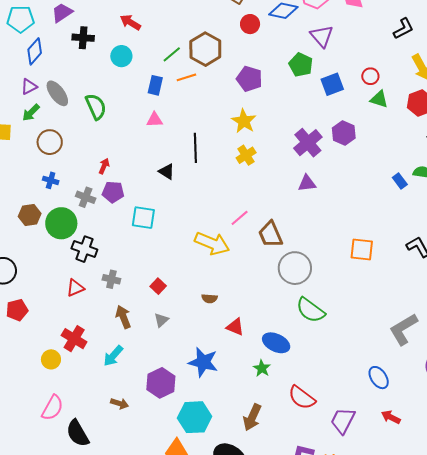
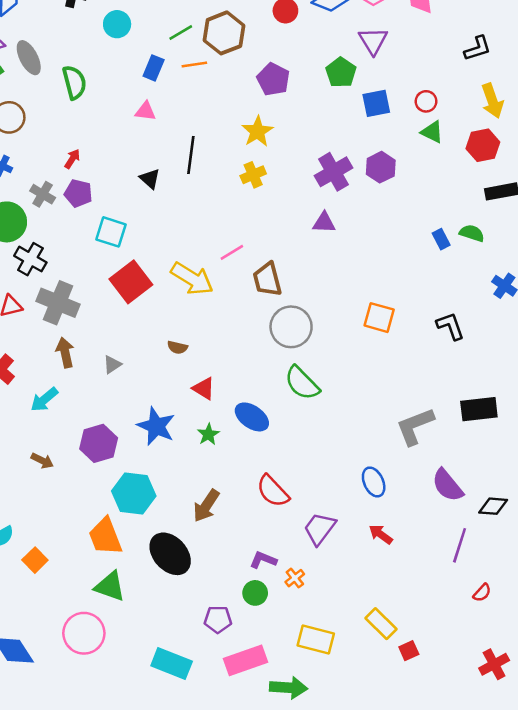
gray cross: (111, 279) -> (58, 303), size x1.8
red square: (158, 286) -> (131, 282), moved, size x2.0
green star: (262, 368) -> (208, 434), moved

